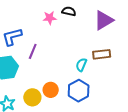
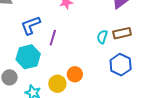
cyan semicircle: (81, 65) -> (102, 37), moved
blue hexagon: (79, 91) -> (121, 65), moved

